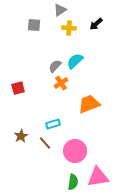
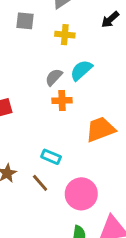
yellow cross: (69, 28) -> (65, 35), moved
orange cross: (61, 83) -> (62, 101), turned 32
cyan rectangle: (53, 124) -> (51, 157), turned 40

